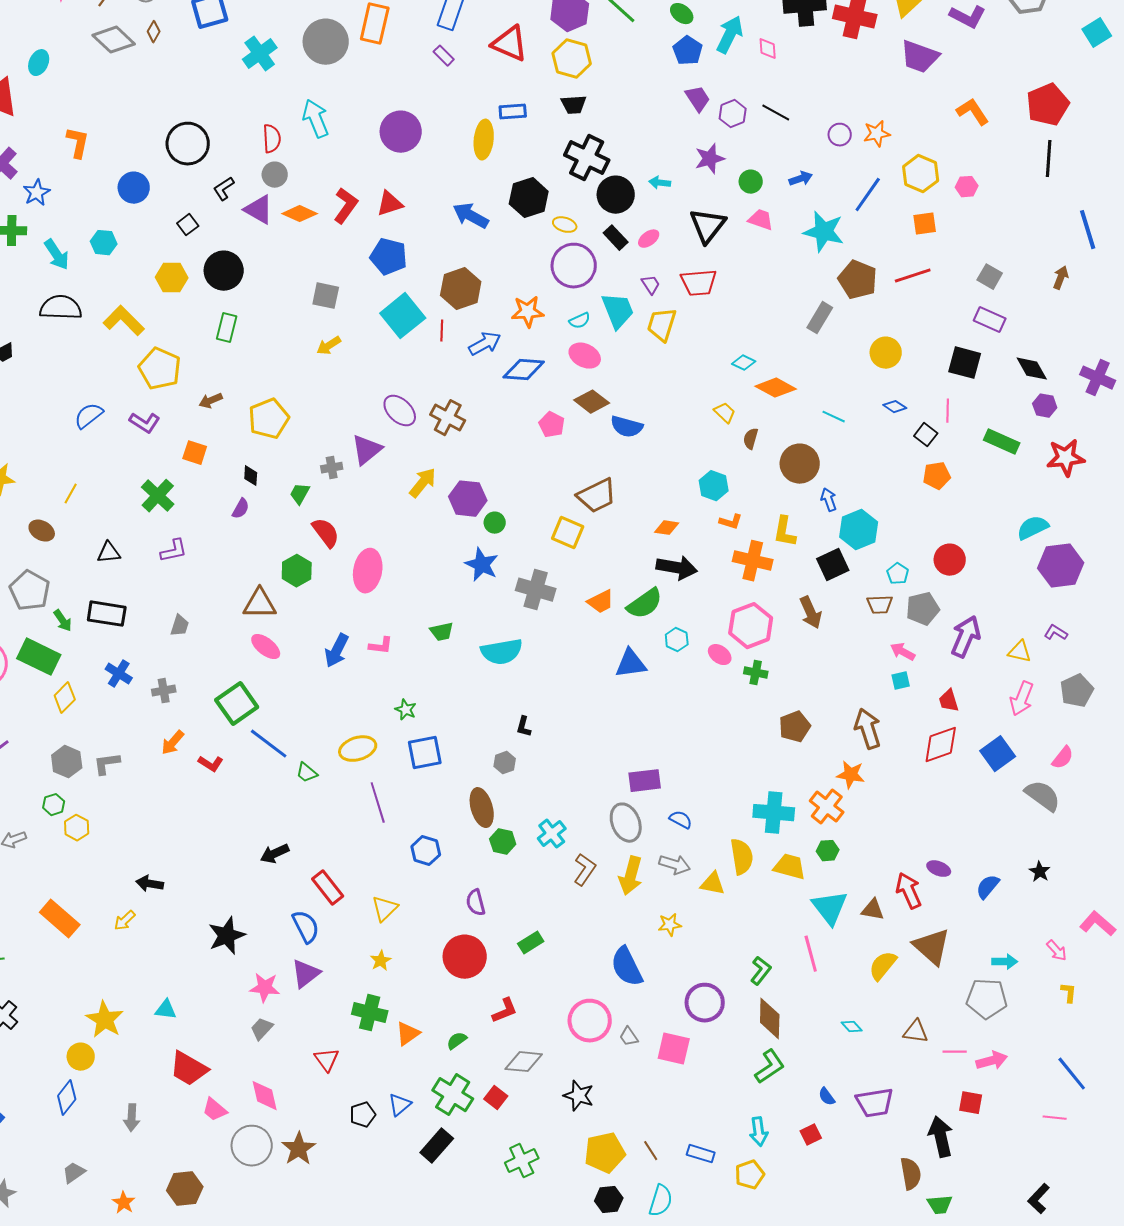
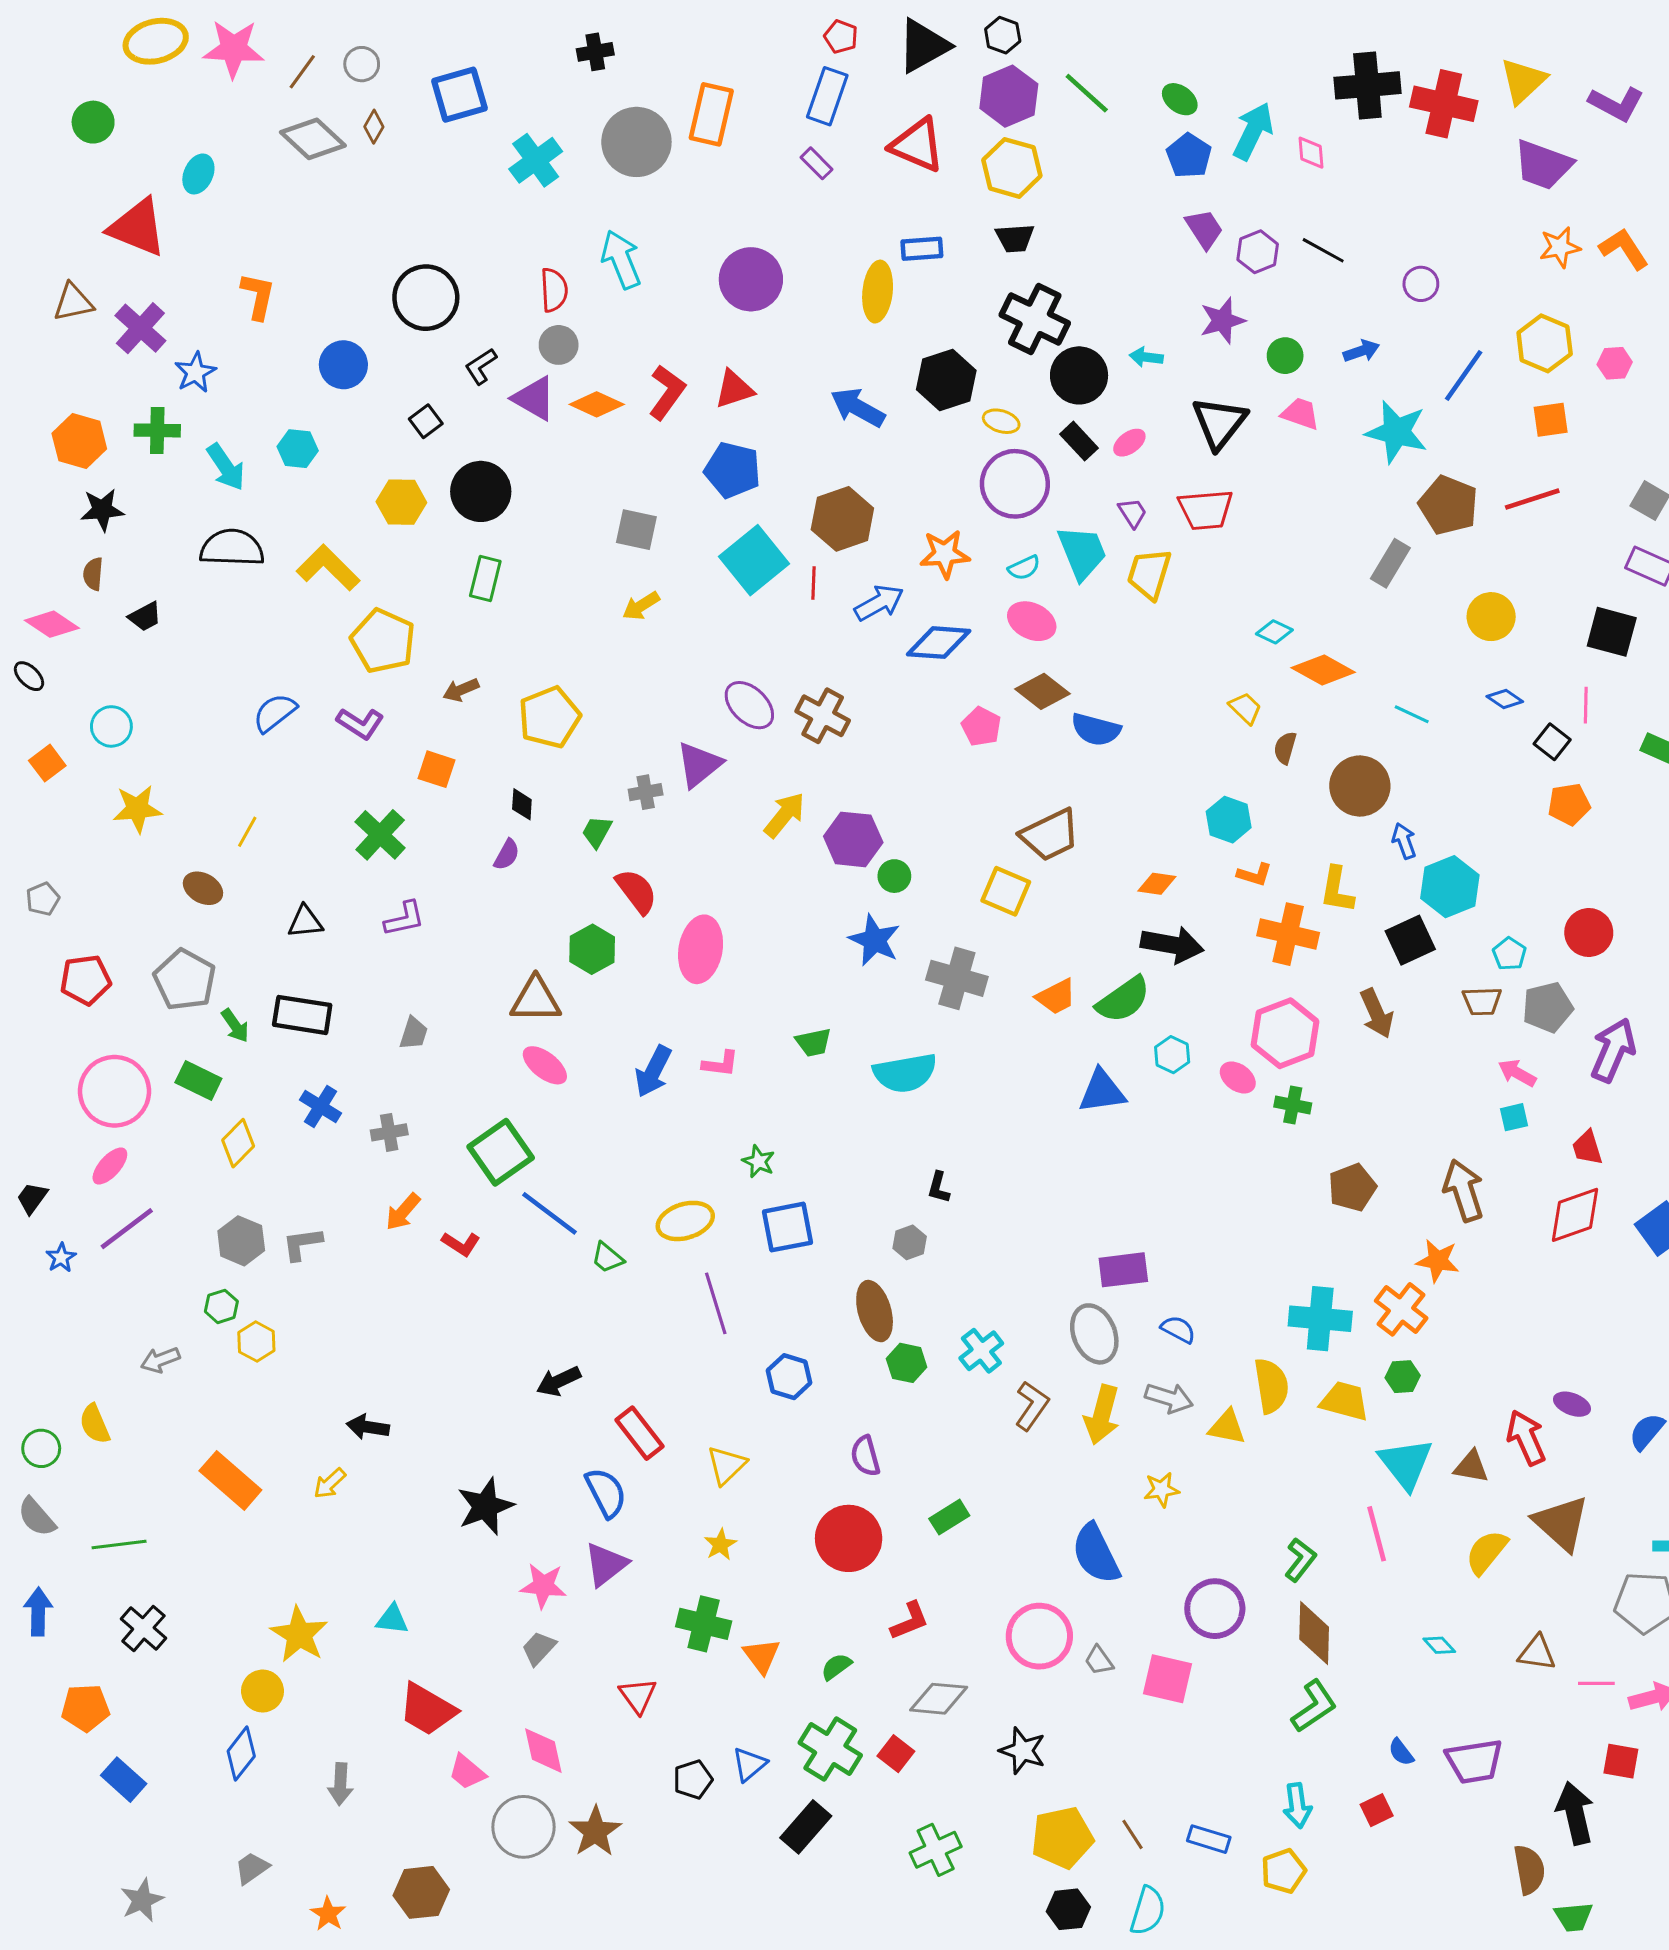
orange star: (877, 134) -> (1560, 247), moved
green rectangle: (39, 657) -> (198, 1081), size x0.7
orange triangle: (408, 1034) -> (762, 1656), turned -32

